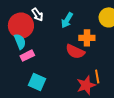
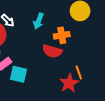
cyan square: (37, 82) -> (18, 74), moved

